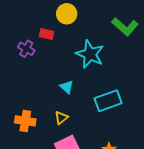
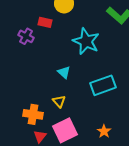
yellow triangle: (61, 118) -> (59, 101), turned -32
orange cross: (25, 121) -> (33, 114), moved

